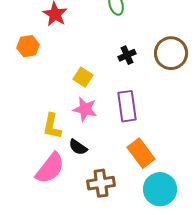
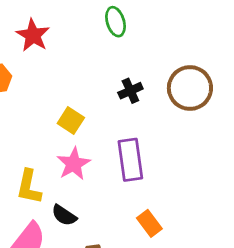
pink star: (85, 109) -> (74, 164), turned 30
orange rectangle: (141, 153) -> (149, 223), size x0.7

